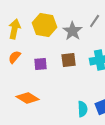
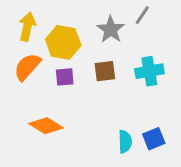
yellow hexagon: (45, 25) -> (63, 42), moved
orange semicircle: (15, 57) -> (27, 67), size x1.5

